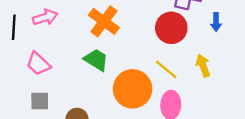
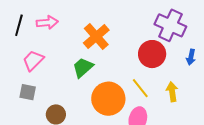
green trapezoid: (96, 60) -> (83, 67), turned -85
pink trapezoid: (38, 64) -> (33, 60), turned 80

